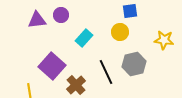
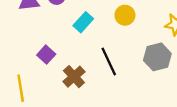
gray hexagon: (134, 64) -> (157, 57), moved
purple square: (52, 66) -> (46, 55), size x0.6

